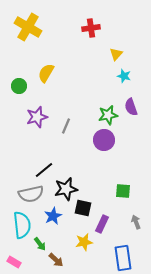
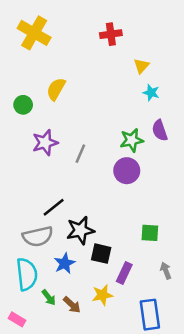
brown arrow: (56, 260) -> (72, 305), moved

